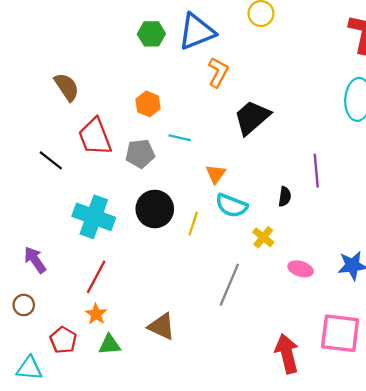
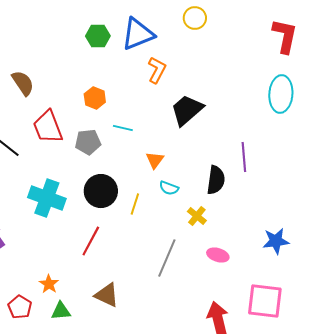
black semicircle: (285, 197) -> (216, 180), size x1.6
cyan semicircle: (232, 206) -> (169, 188), size x0.7
pink ellipse: (301, 269) -> (218, 255), moved
red line: (96, 277) -> (91, 241), moved

